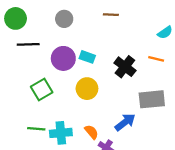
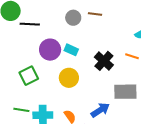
gray circle: (64, 19) -> (73, 18), moved
black line: (28, 44) -> (30, 24), moved

